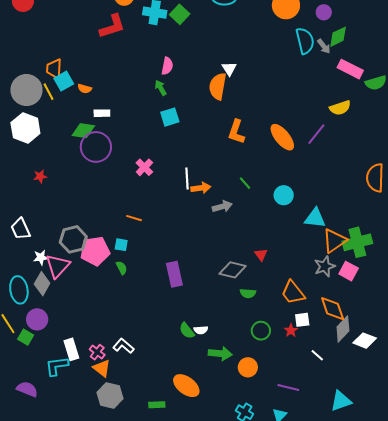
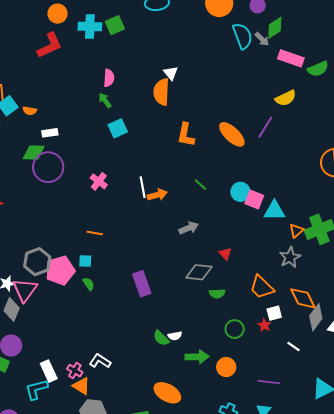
green square: (180, 14) -> (115, 25), turned 30
gray arrow: (222, 207) -> (189, 228), moved
orange triangle: (334, 241) -> (296, 231), size x0.6
pink square: (349, 271) -> (254, 200), moved

